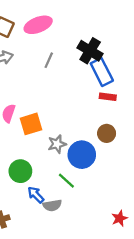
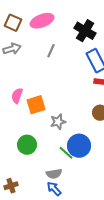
black cross: (90, 51) -> (85, 31), moved
blue circle: (82, 155) -> (79, 146), moved
blue arrow: (36, 195) -> (54, 189), moved

